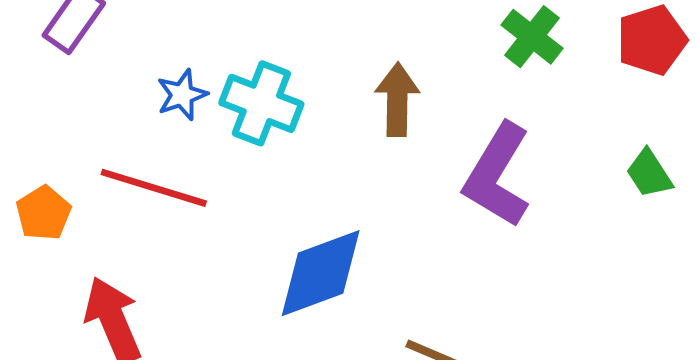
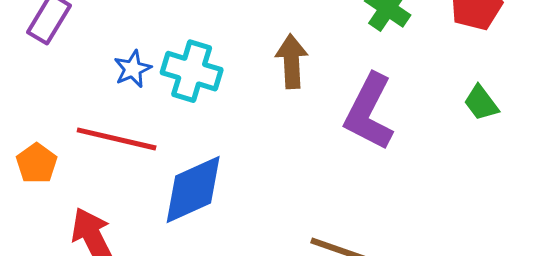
blue diamond: (321, 273) -> (193, 190), moved

